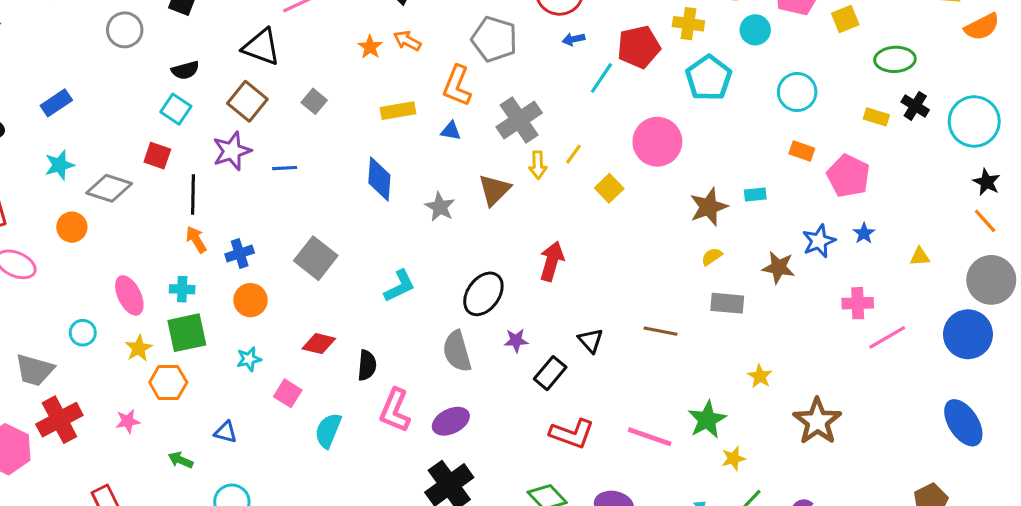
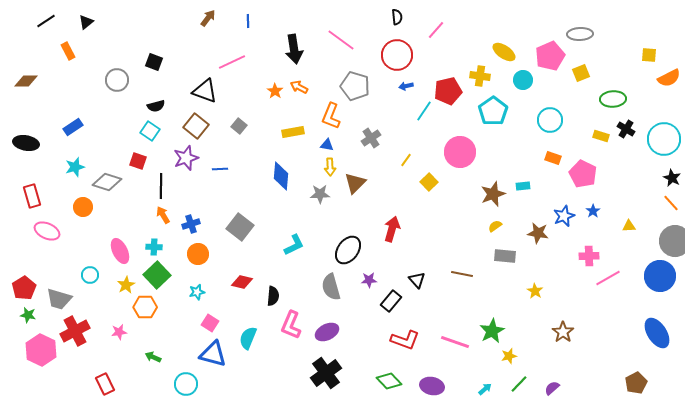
gray cross: (519, 120) -> (371, 138), size x0.7
yellow arrow: (538, 165) -> (330, 167), moved
gray star: (440, 207) -> (320, 194), turned -30
green square: (187, 333) -> (157, 275), turned -32
yellow star: (760, 376) -> (535, 291), moved
pink square: (288, 393) -> (210, 323), moved
brown star: (817, 421) -> (563, 332), size x0.7
blue triangle: (226, 432) -> (213, 354), moved, size x1.8

